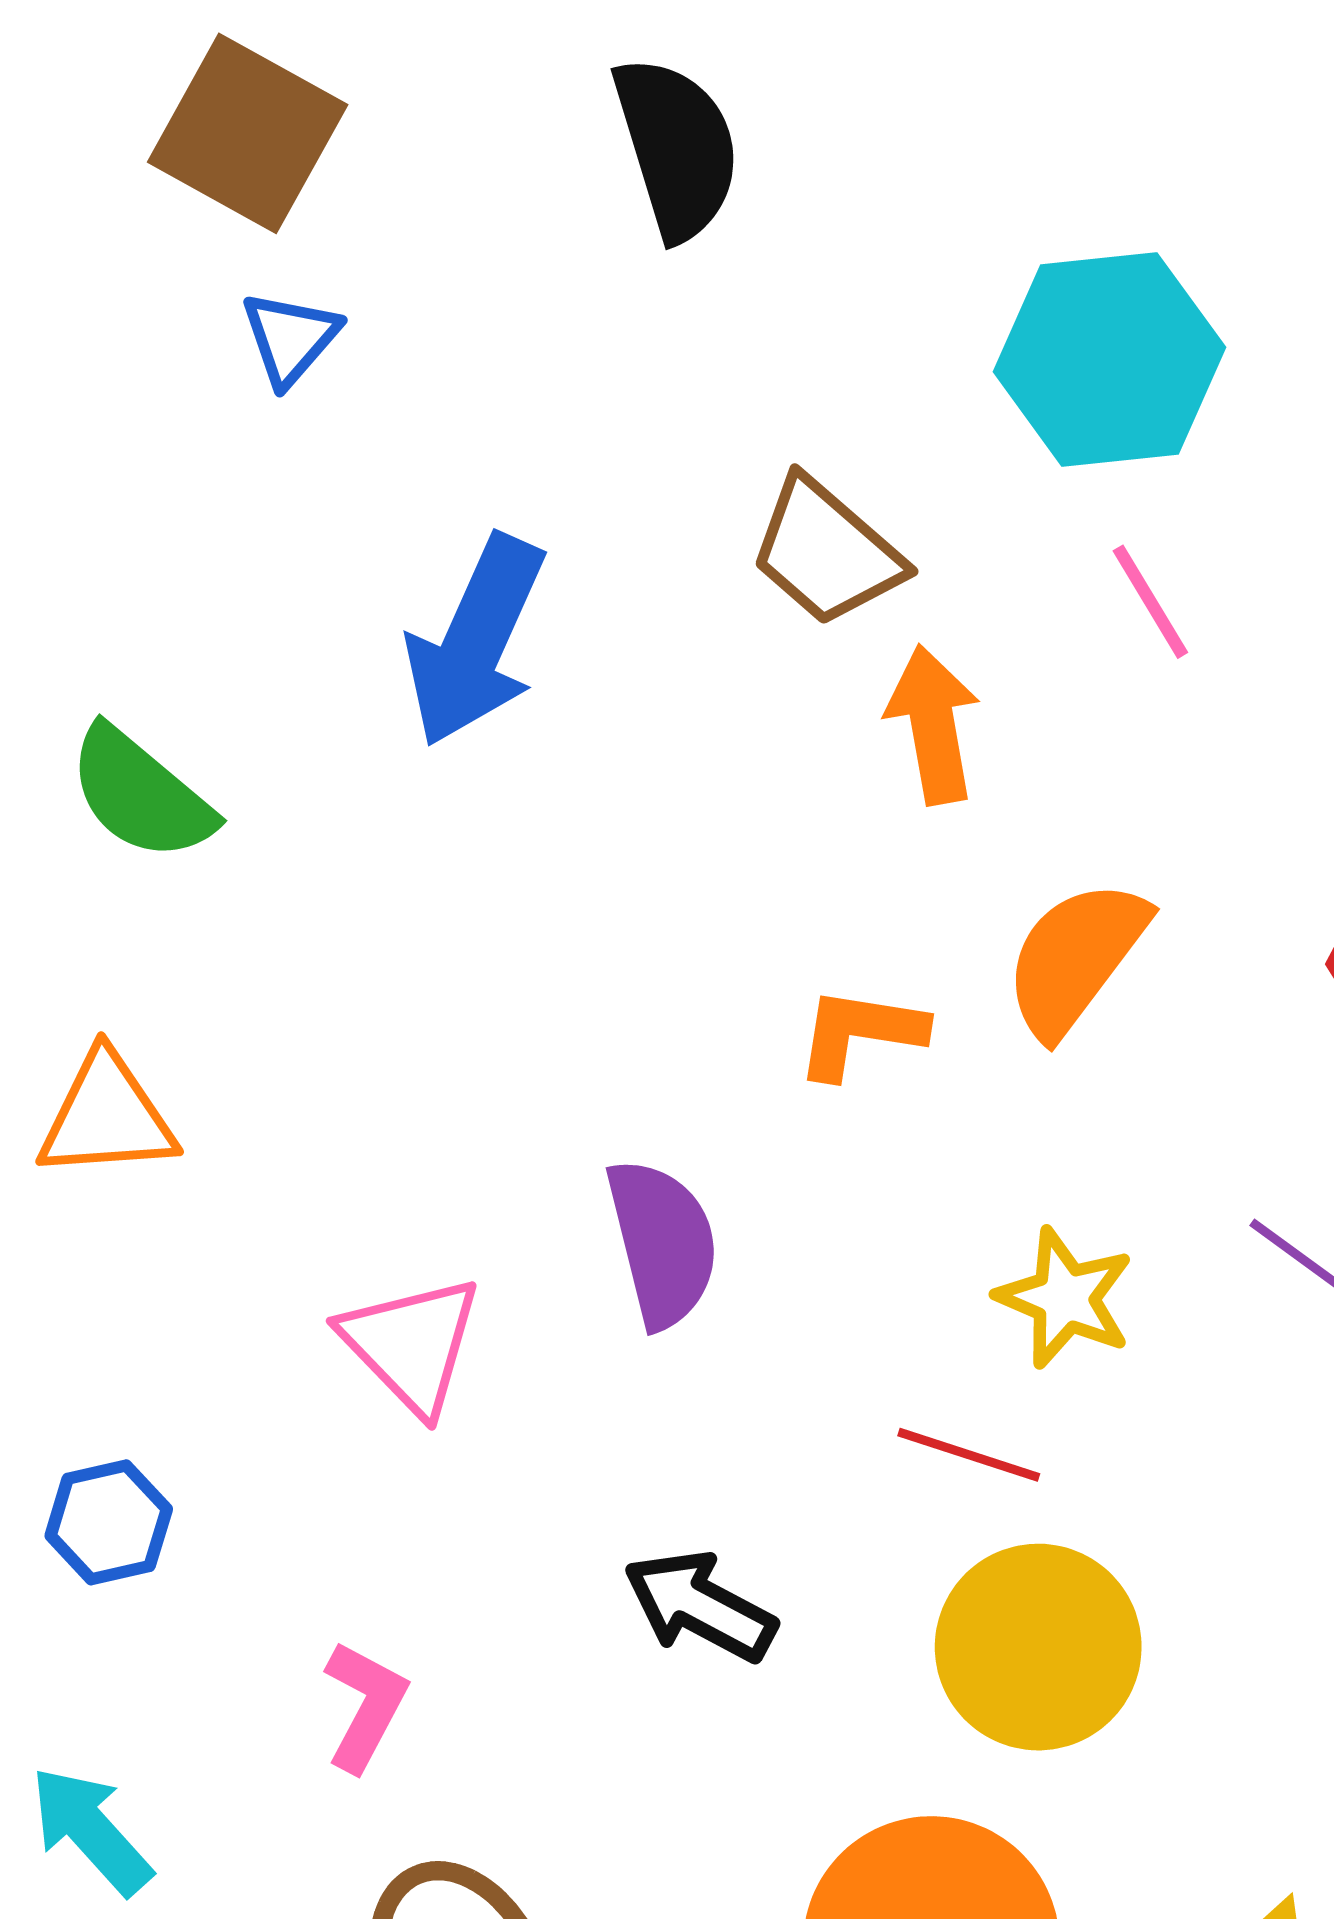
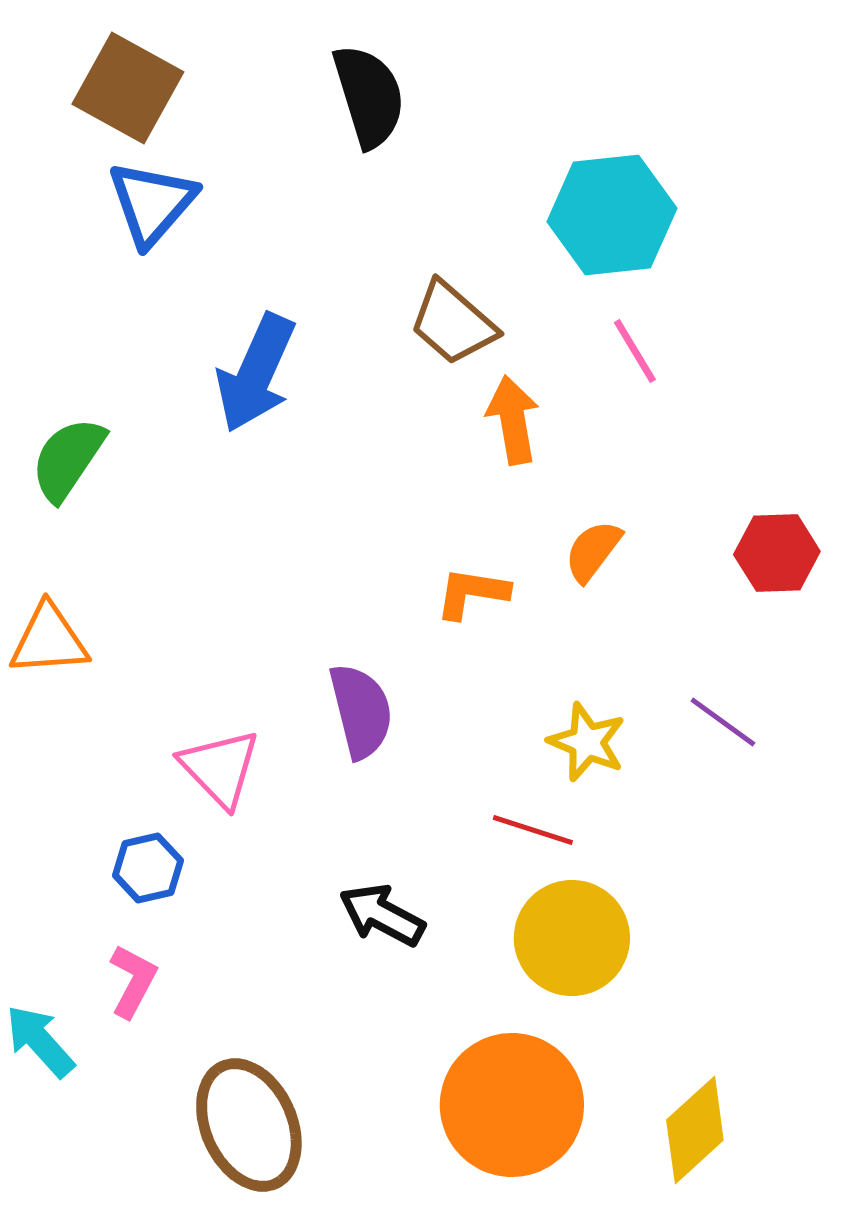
blue triangle: (290, 338) -> (152, 203), size x1.6
green semicircle: (141, 794) -> (68, 459), turned 84
orange semicircle: (1076, 958) -> (593, 551), size x0.7
blue hexagon: (109, 1522) -> (148, 868), moved
pink L-shape: (365, 1706) -> (133, 981), moved

